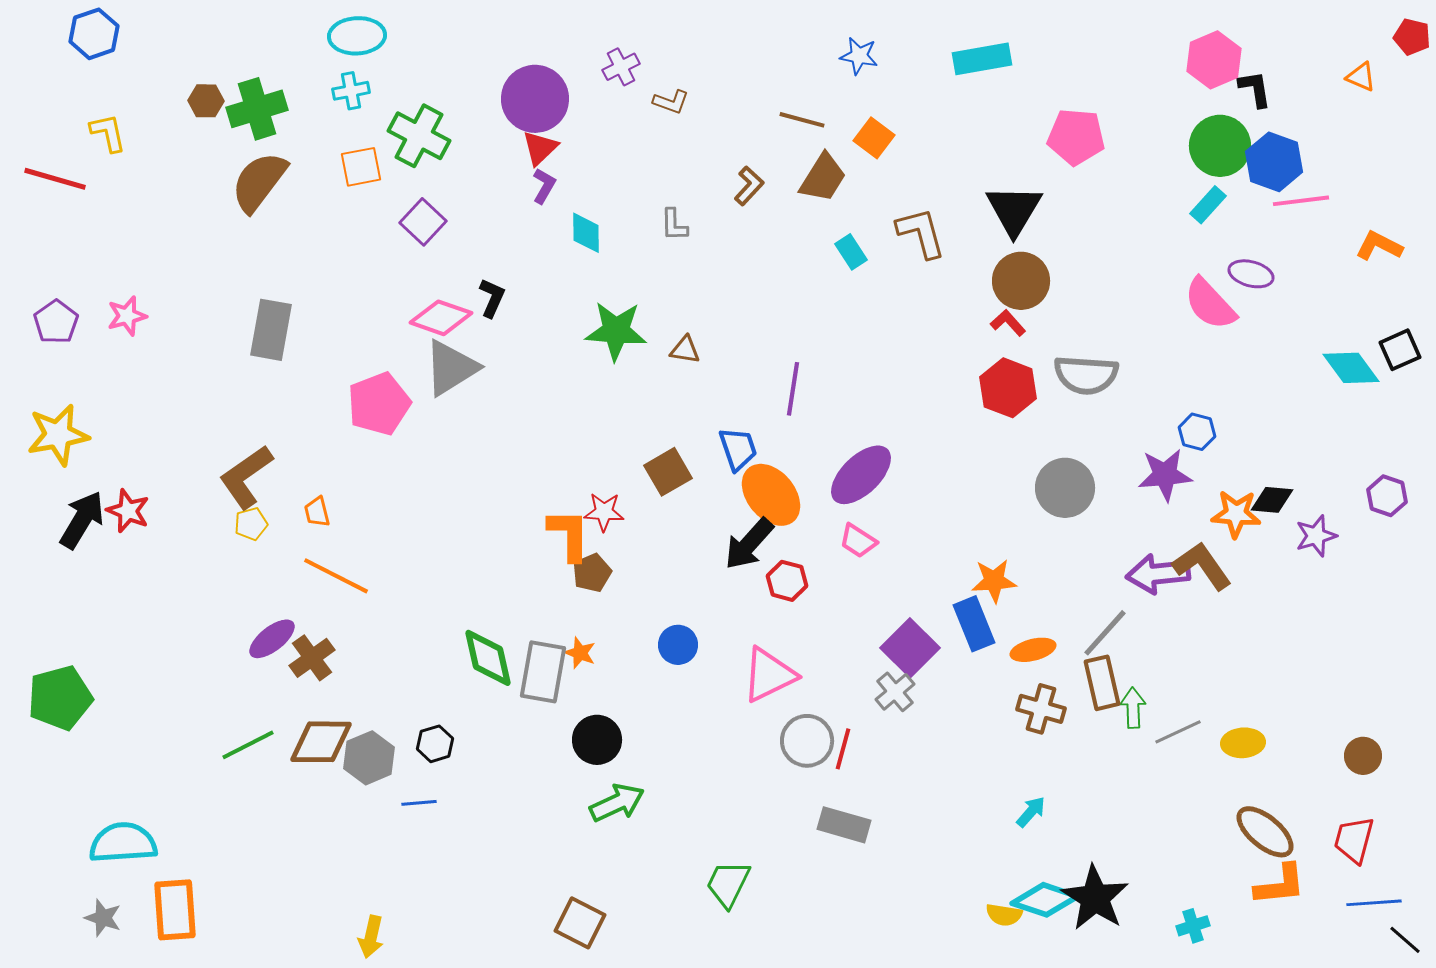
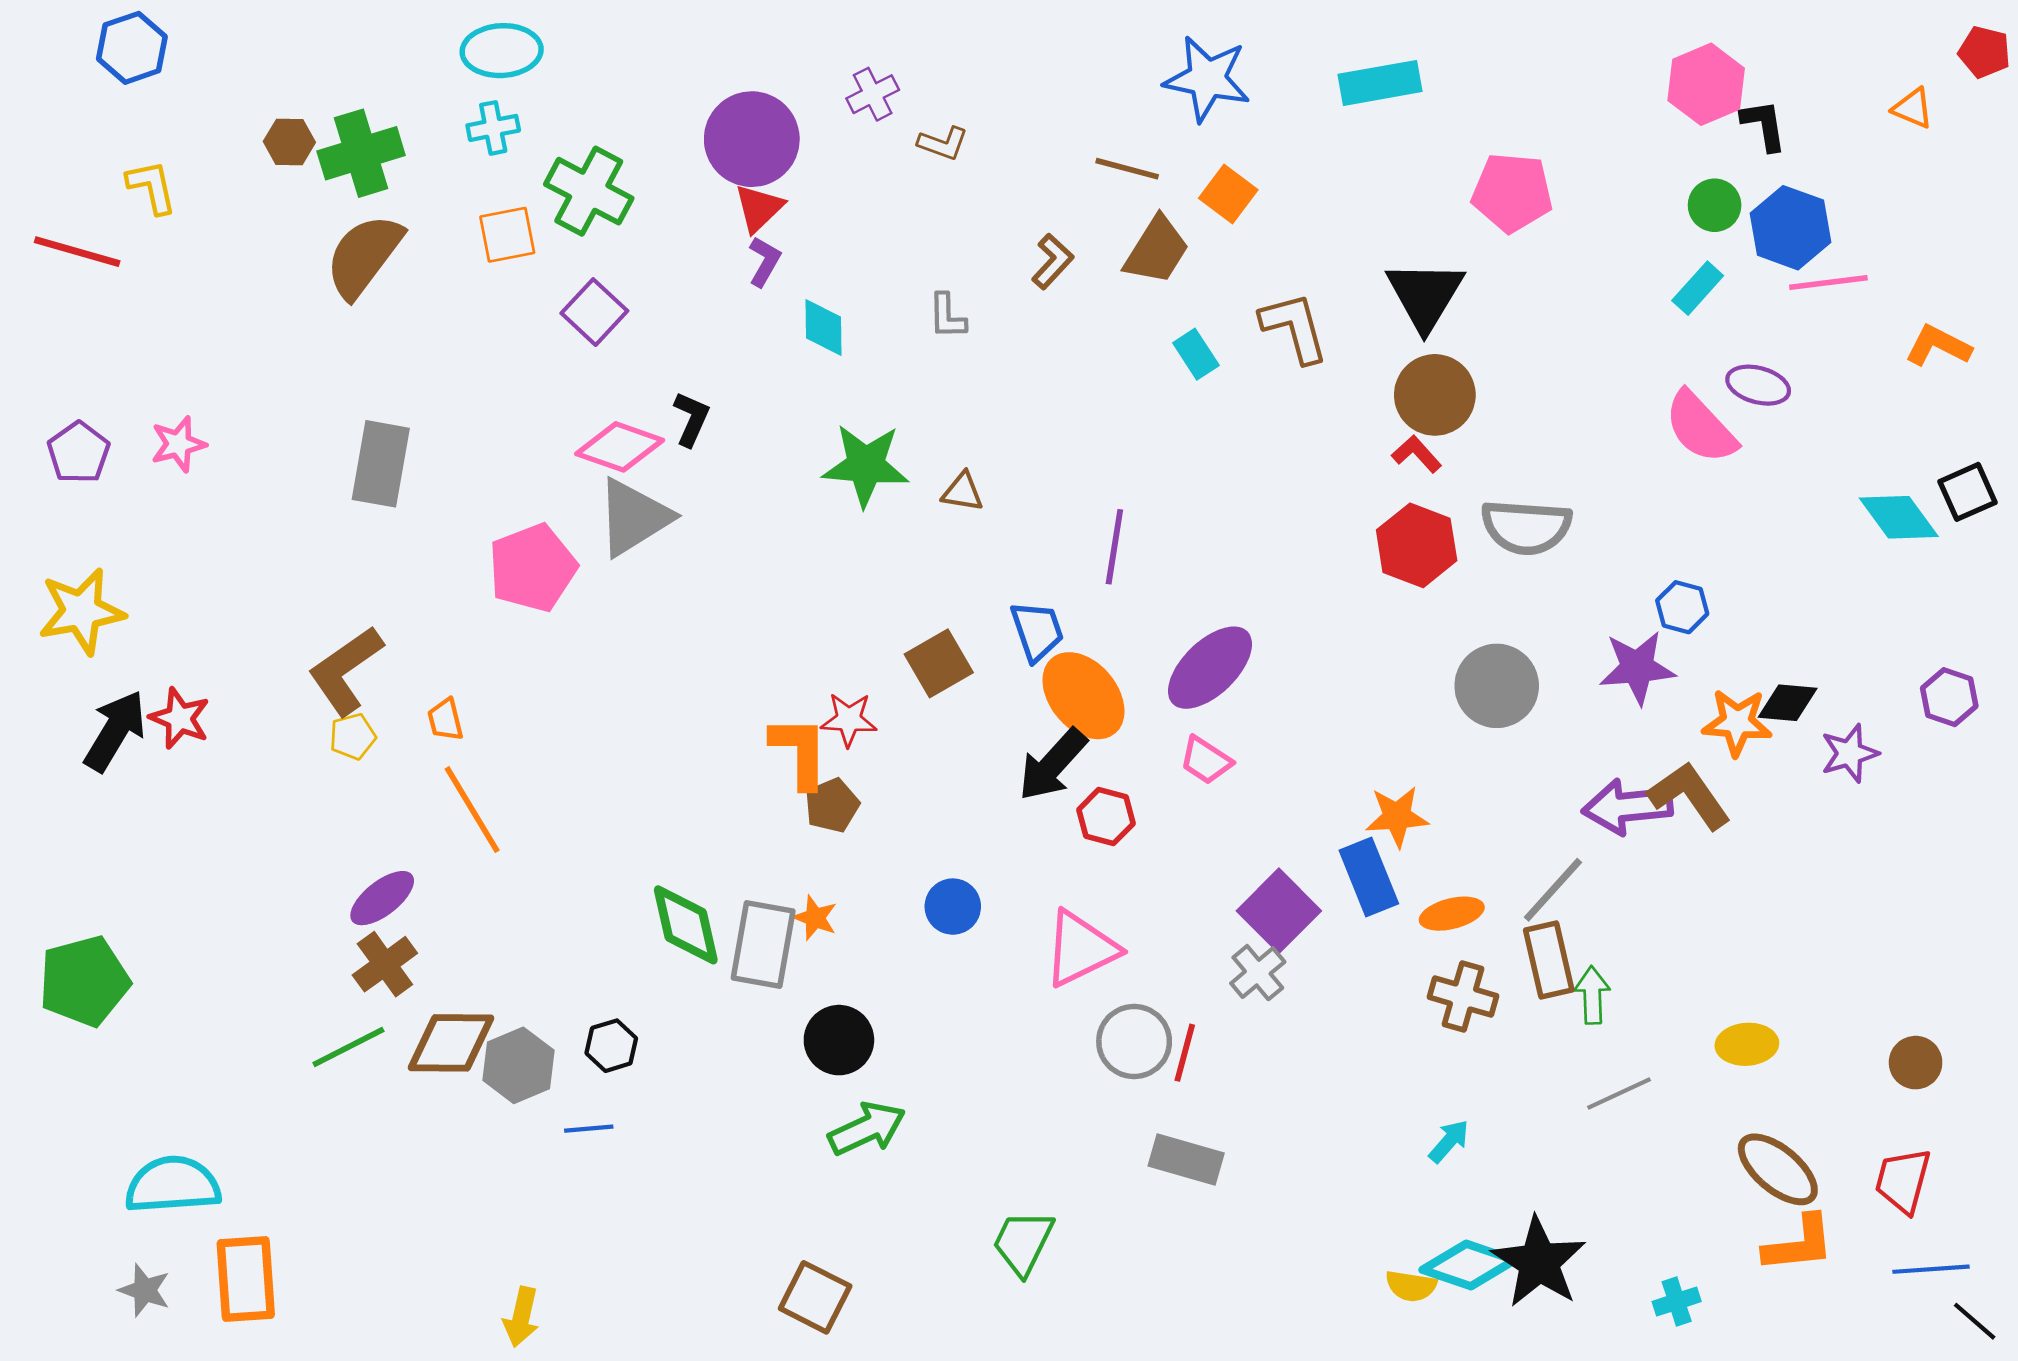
blue star: (859, 56) -> (1207, 79), size x1.6
green circle: (1220, 146) -> (1715, 205), size x0.6
orange line: (336, 576) -> (472, 810), turned 32
brown cross: (312, 658) -> (385, 964), moved
gray line: (1178, 732) -> (1619, 1093), moved

